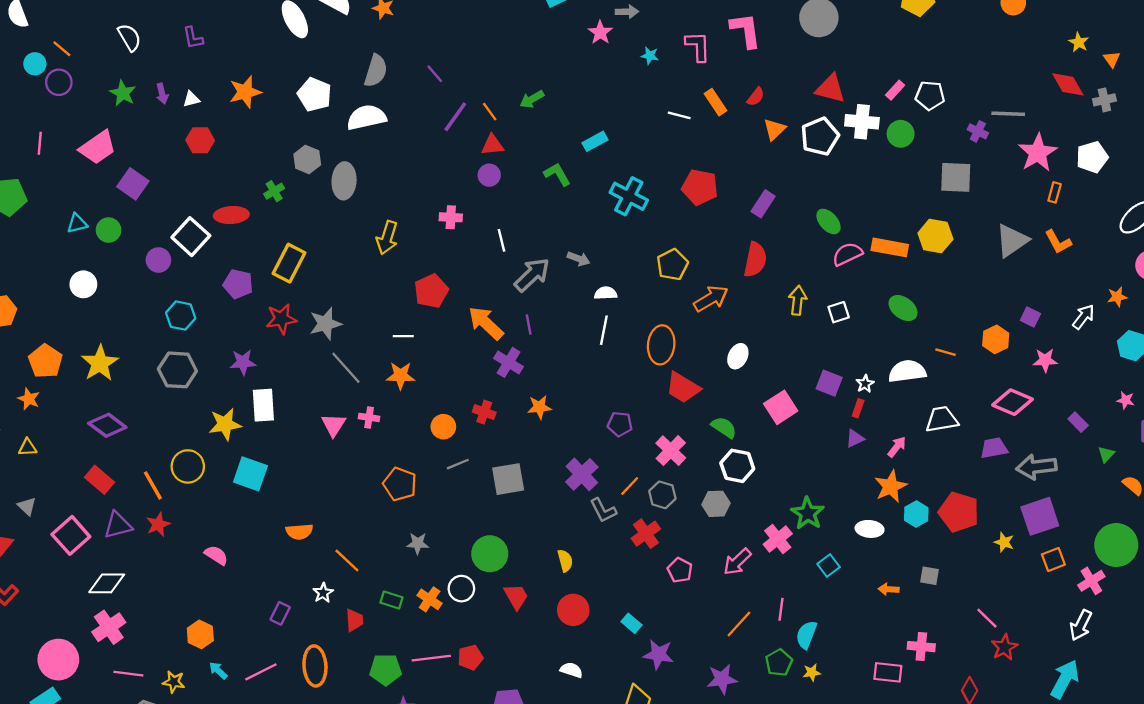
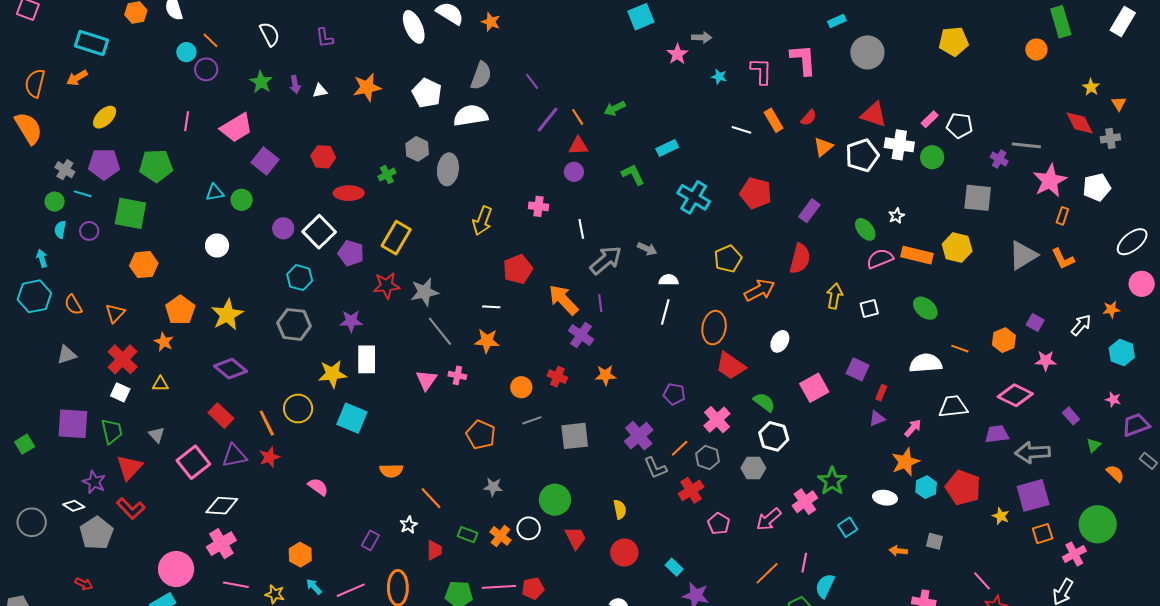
red hexagon: (200, 140) -> (323, 157), moved
white square: (191, 237) -> (319, 232), moved
white star: (865, 384) -> (896, 216), moved

